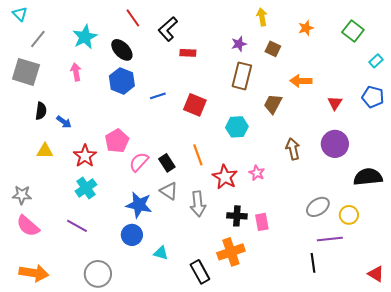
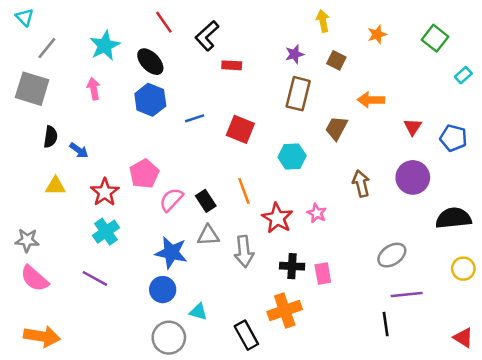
blue pentagon: (373, 97) -> (453, 138), moved
gray triangle: (169, 191) -> (208, 235), turned -36
yellow circle: (349, 215) -> (463, 269), moved
gray circle: (98, 274) -> (169, 338), moved

